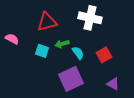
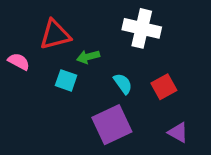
red triangle: (47, 22) -> (55, 35), moved
green arrow: (62, 44) -> (88, 57), moved

